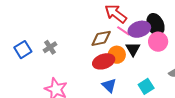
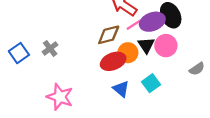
pink line: (123, 31) -> (134, 25), turned -64
pink circle: (158, 42) -> (166, 46), moved
cyan square: (146, 86) -> (151, 83), moved

